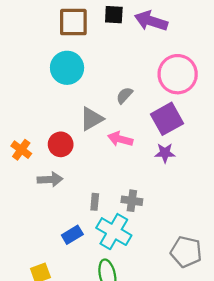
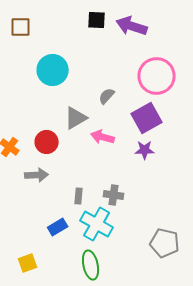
brown square: (73, 22) -> (21, 27), moved, size x0.7

